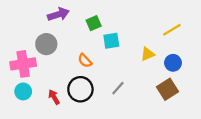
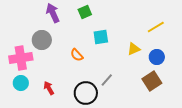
purple arrow: (58, 14) -> (53, 13), turned -96
green square: (94, 23) -> (85, 12), moved
black circle: (80, 89) -> (86, 93), moved

